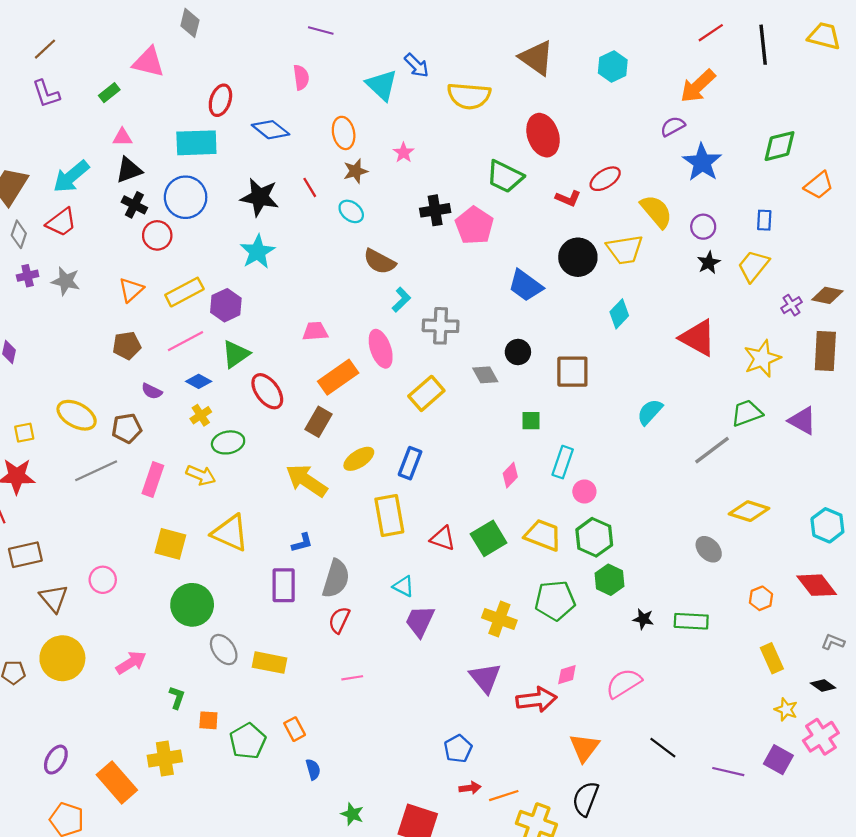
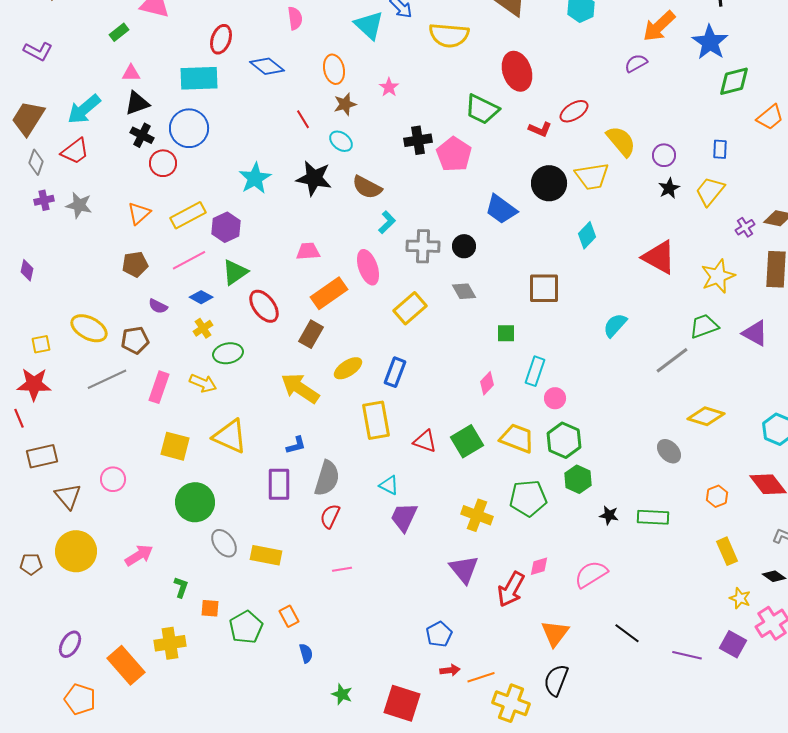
purple L-shape: (46, 94) -> (38, 51), moved, turned -44
blue star: (702, 162) -> (710, 42), moved
black star: (260, 197) -> (314, 178), moved
black circle: (518, 352) -> (464, 246), moved
red arrow: (536, 700) -> (511, 589), turned 126

